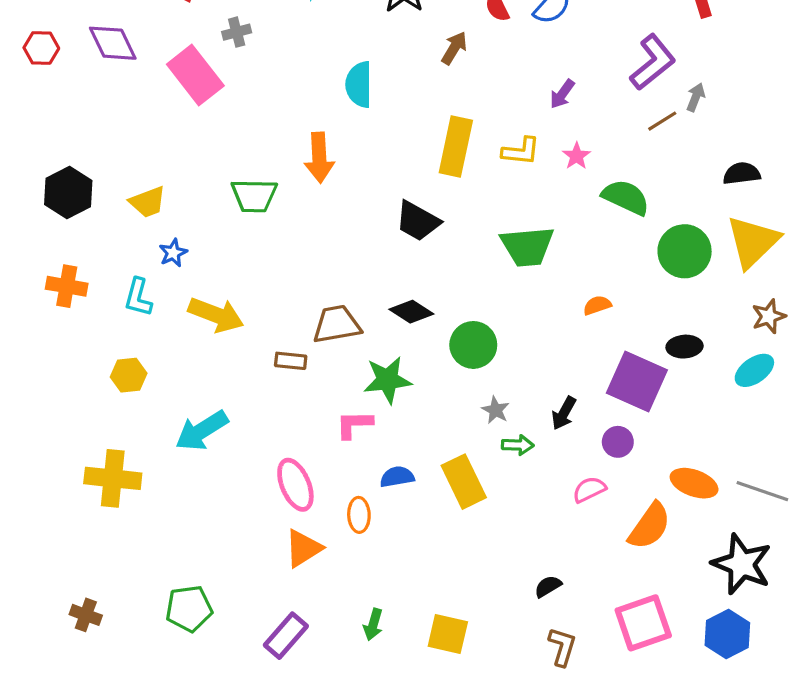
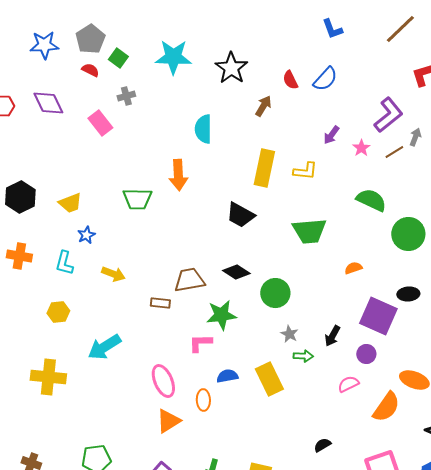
pink rectangle: (195, 75) -> (100, 123), size x0.7
pink star: (577, 156) -> (361, 148), moved
yellow arrow: (216, 315) -> (113, 274), size x0.7

